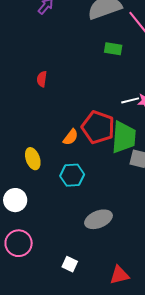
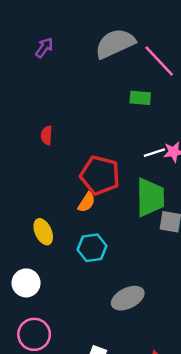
green rectangle: (113, 49) -> (140, 98), moved
red pentagon: (98, 127) -> (100, 175), moved

